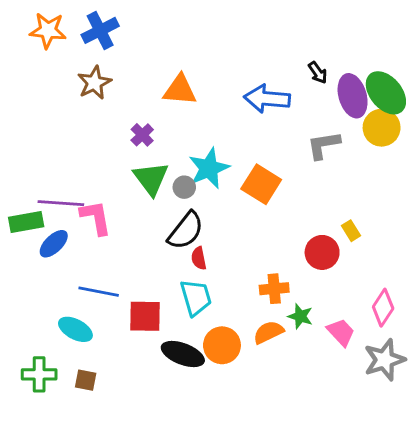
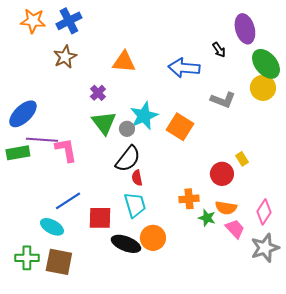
purple ellipse: (353, 96) -> (245, 29), moved
gray L-shape: (324, 145) -> (223, 100), turned -150
blue ellipse: (54, 244) -> (23, 114), moved, size x1.4
blue line: (99, 292) -> (68, 201), turned -44
orange semicircle: (268, 332) -> (226, 208), moved, turned -145
brown square: (86, 380) -> (59, 262), size x1.8

